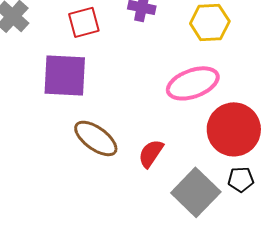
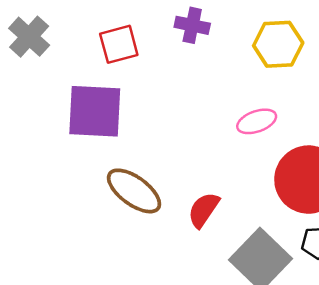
pink ellipse: (193, 83) -> (257, 121), size x0.6

